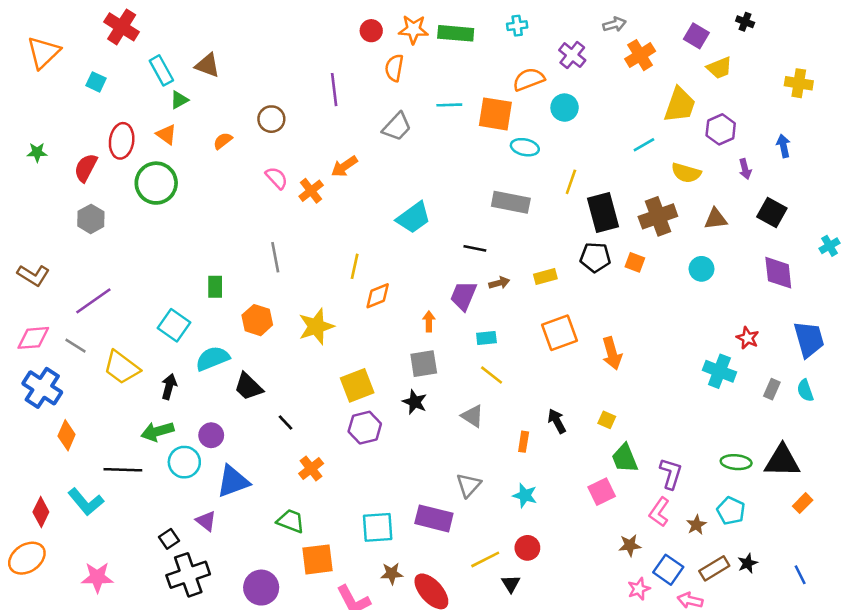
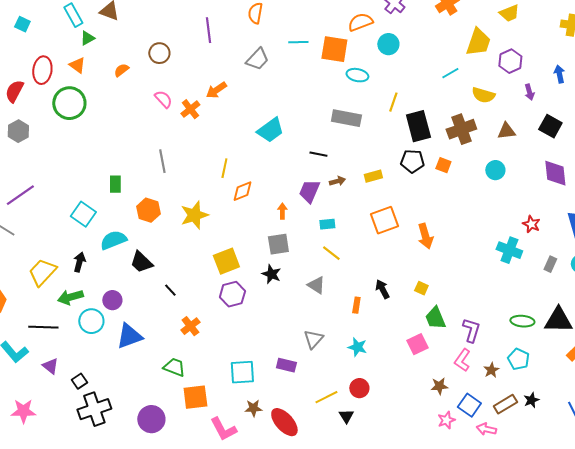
yellow trapezoid: (122, 367) -> (42, 272), moved, turned 96
purple rectangle: (434, 518) -> (286, 365), size x0.7
purple triangle: (206, 521) -> (50, 366), moved

